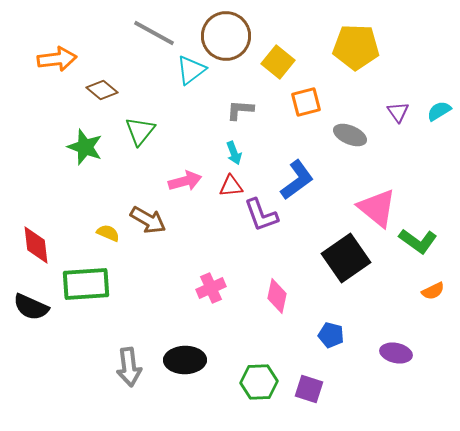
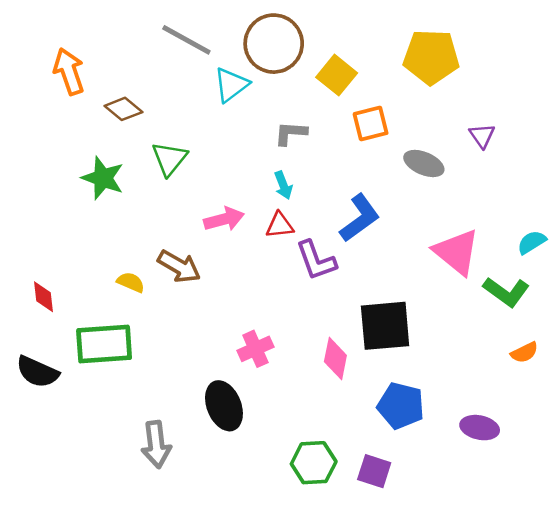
orange arrow: (57, 59) -> (69, 71), turned -102
cyan semicircle: (439, 111) -> (532, 242), moved
red diamond: (36, 245) -> (43, 297), size x0.7
black square: (346, 258) -> (385, 326), moved, turned 30
blue pentagon: (331, 335) -> (401, 406), size x1.5
black ellipse: (185, 360) -> (224, 406), moved, turned 69

